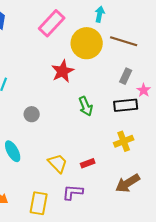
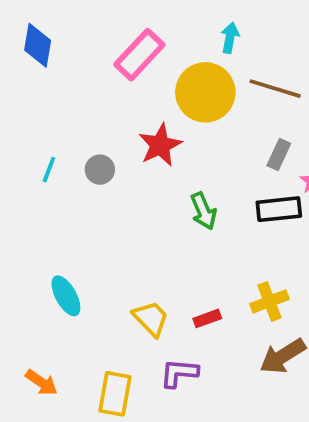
gray circle: (32, 114) -> (100, 170), moved
yellow cross: (124, 141) -> (269, 301), moved

